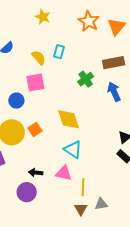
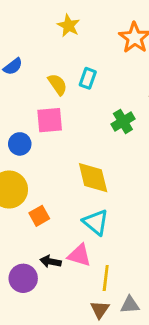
orange square: (35, 130) -> (39, 216), moved
black arrow: (36, 173) -> (51, 262), moved

